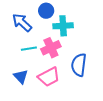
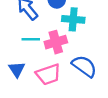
blue semicircle: (79, 65) -> (84, 66), turned 110

